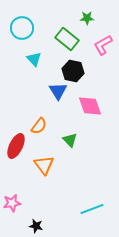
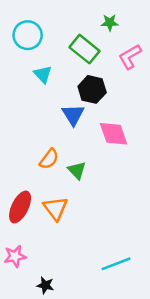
green triangle: (70, 140) -> (77, 170), moved
red ellipse: (16, 146) -> (20, 207), moved

